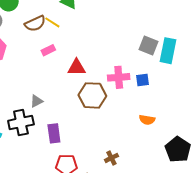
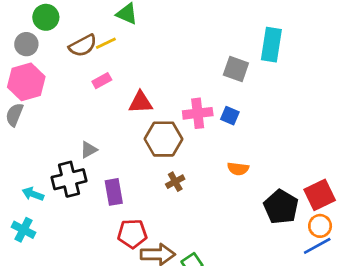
yellow line: (52, 22) -> (106, 43), turned -56
cyan rectangle: (168, 51) -> (271, 45), moved
blue square: (143, 80) -> (230, 116), turned 32
brown cross: (111, 158) -> (175, 182), moved

